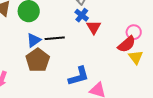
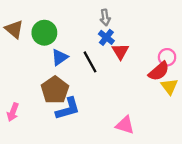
black line: (55, 38) -> (90, 62), moved, turned 66
blue triangle: (34, 40) -> (60, 57), moved
blue L-shape: (79, 76) -> (68, 109), moved

